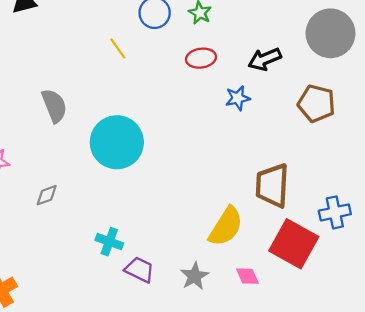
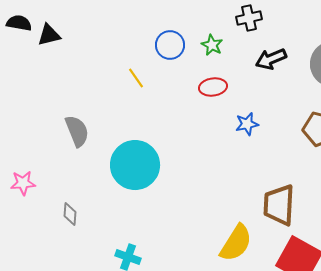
black arrow: (265, 59) -> (271, 59), moved
gray diamond: (47, 195) -> (70, 214), turned -65

